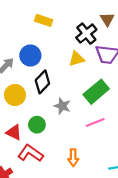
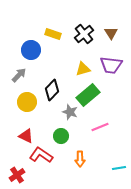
black cross: (86, 34) -> (84, 34), moved
blue circle: (30, 56) -> (31, 50), moved
green rectangle: (96, 92) -> (88, 95), moved
green circle: (37, 125) -> (61, 136), moved

